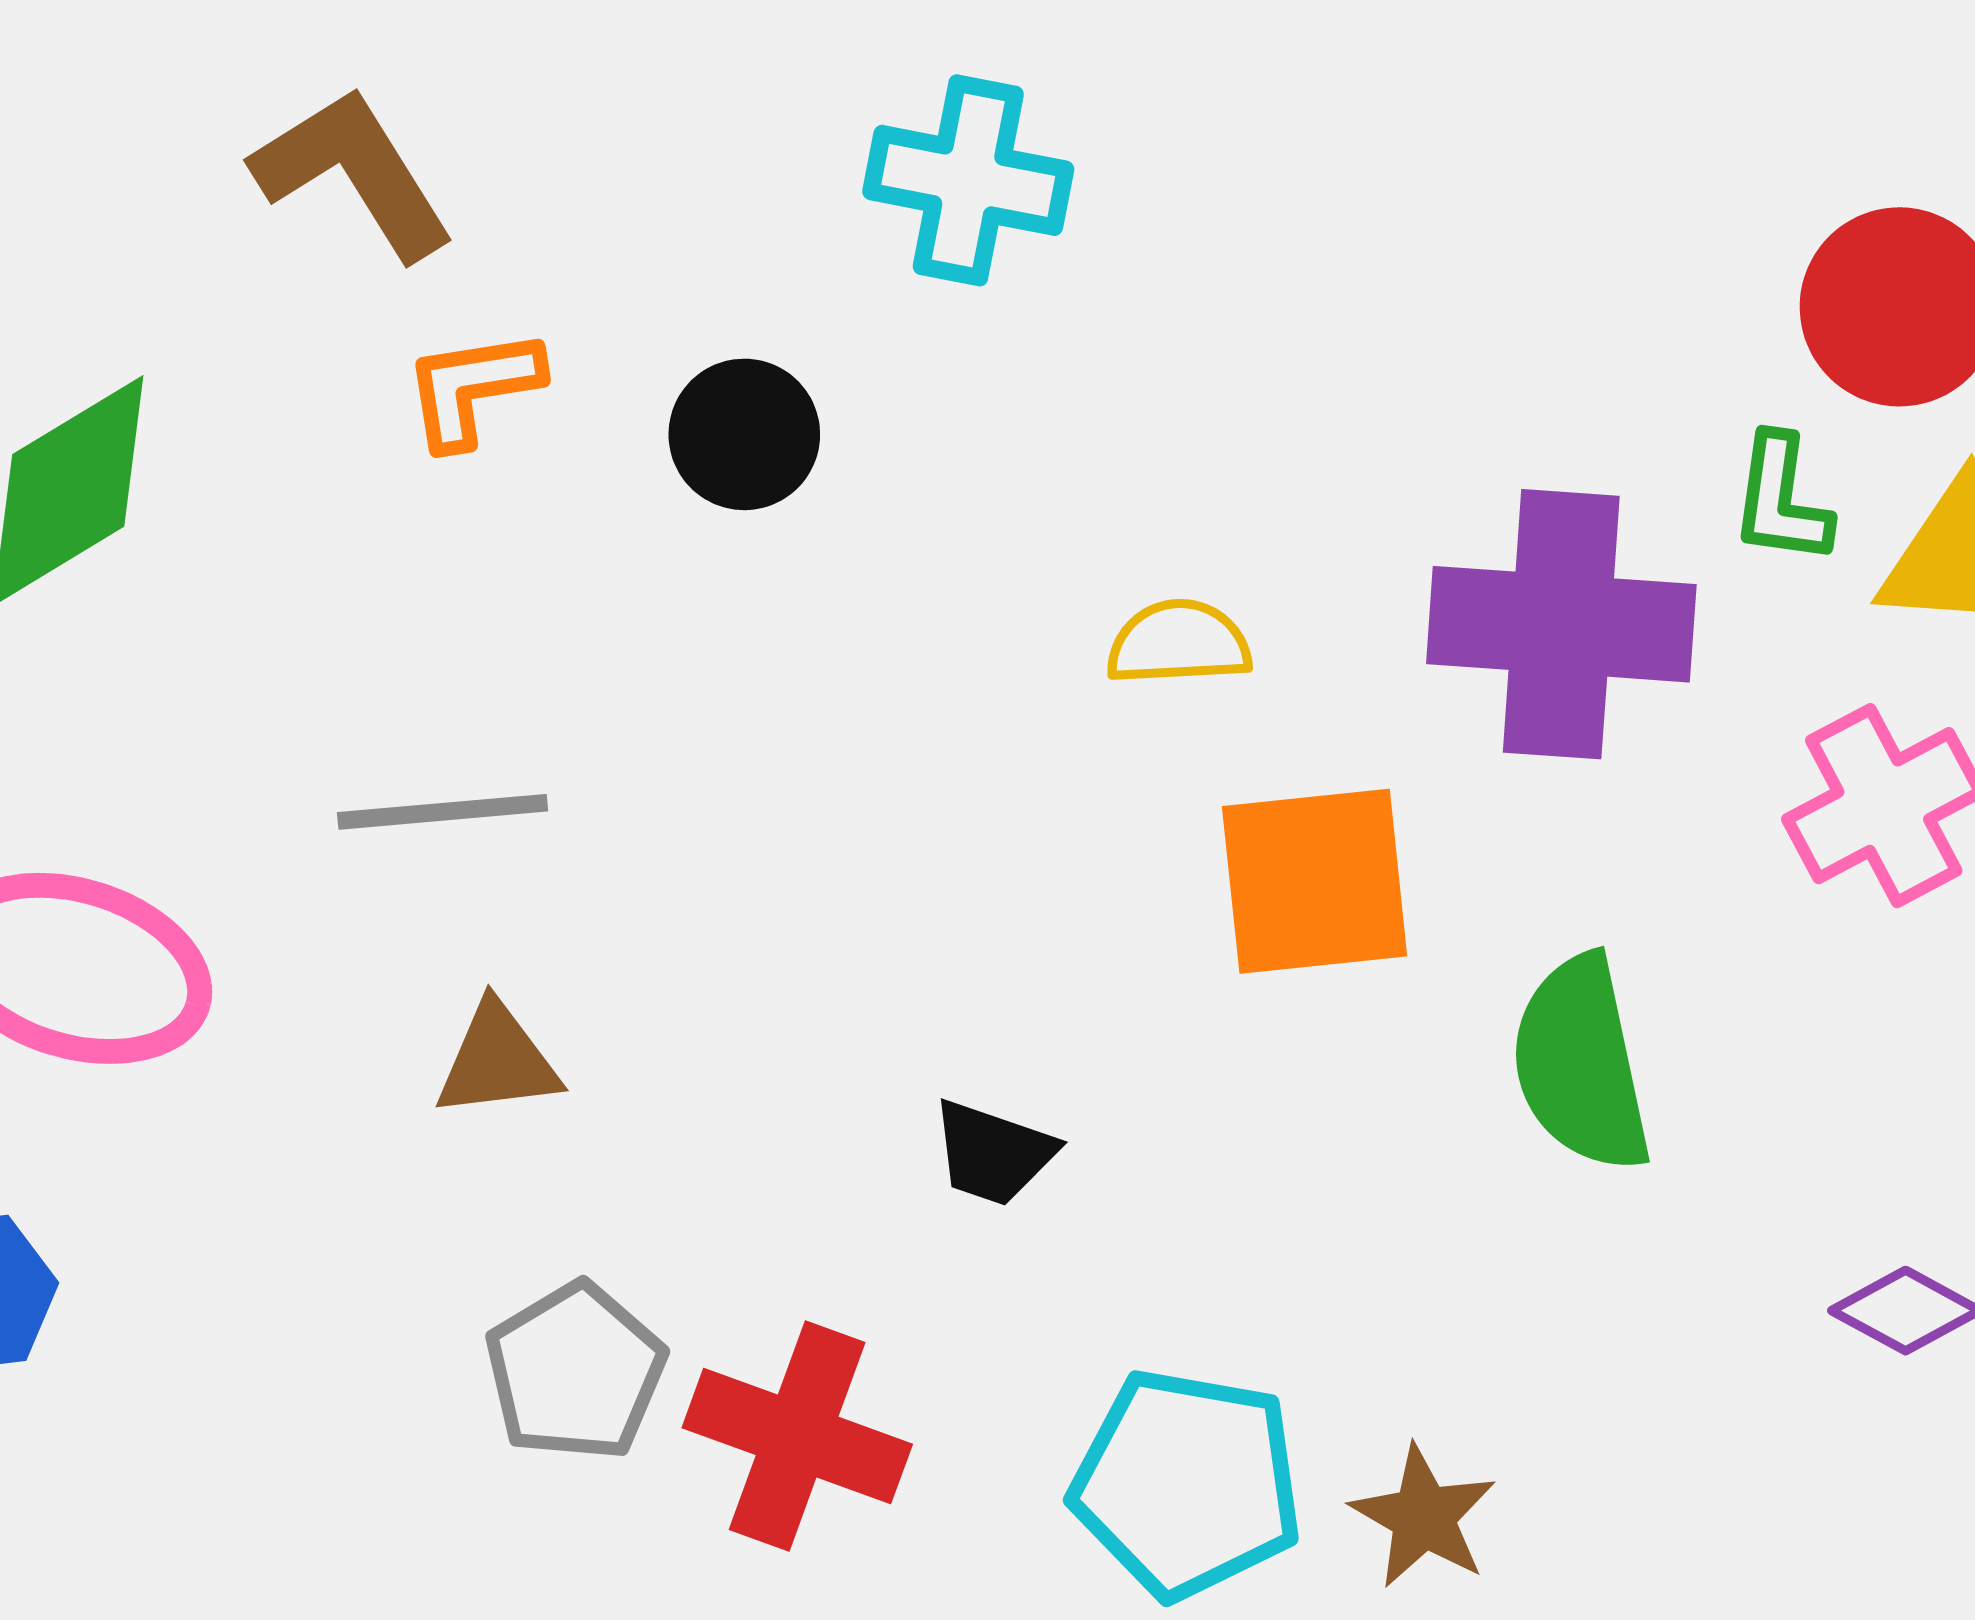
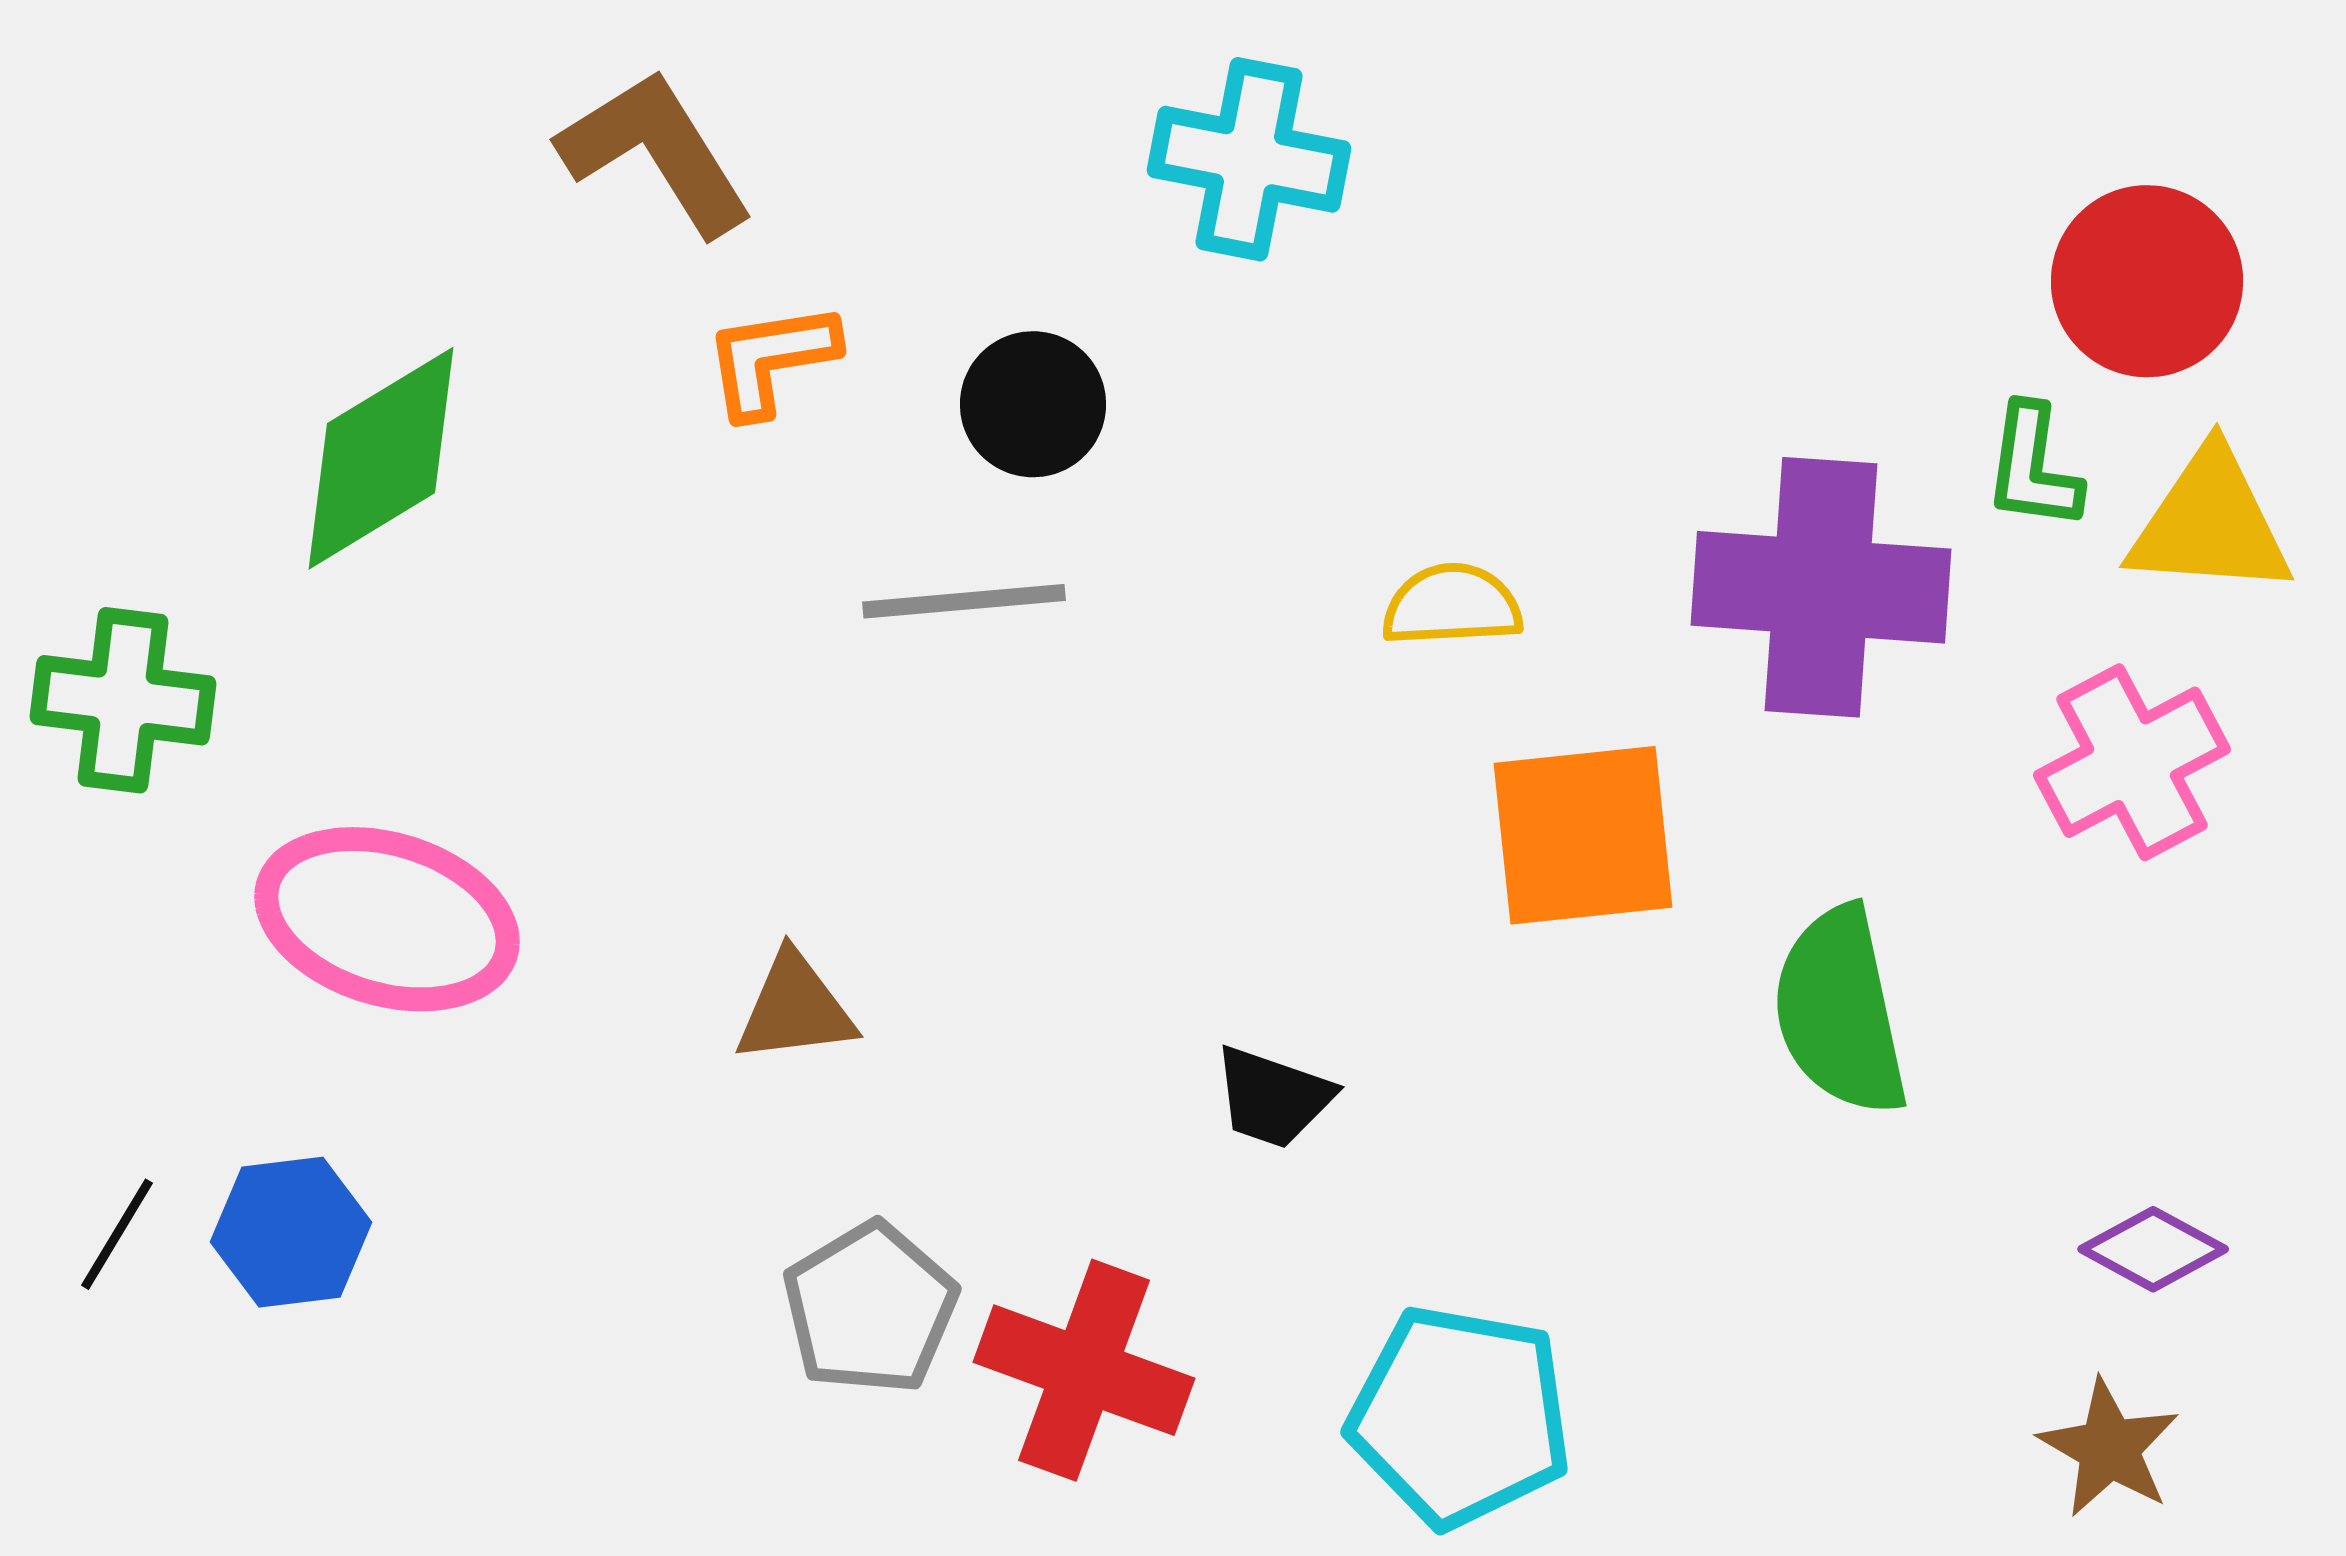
gray line: (443, 812) -> (964, 601), moved
brown star: (1423, 1517) -> (2109, 1448), moved

